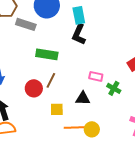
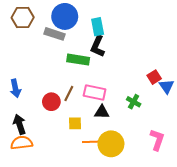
gray rectangle: (26, 24) -> (54, 34), moved
green rectangle: (47, 54) -> (78, 60), moved
pink rectangle: (96, 76) -> (95, 92), moved, size x1.5
yellow circle: (92, 129) -> (111, 144), size x1.6

